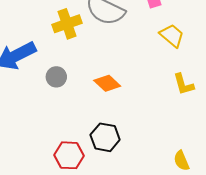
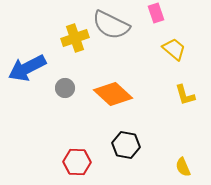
orange diamond: (107, 83) -> (113, 94), size x1.5
black hexagon: (105, 137) -> (126, 145), moved

